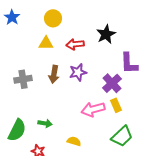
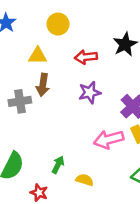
yellow triangle: (46, 43) -> (38, 56), moved
brown arrow: (54, 74) -> (43, 85), moved
green arrow: (45, 123) -> (58, 165), moved, turned -72

